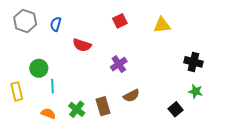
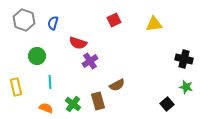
purple cross: (119, 64) -> (90, 61), moved
green circle: (39, 68) -> (37, 56), moved
brown semicircle: (131, 96) -> (117, 85), moved

